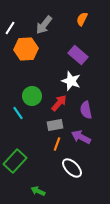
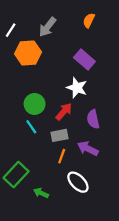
cyan line: (18, 113) -> (31, 127), moved
green arrow: (38, 191) -> (41, 193), moved

